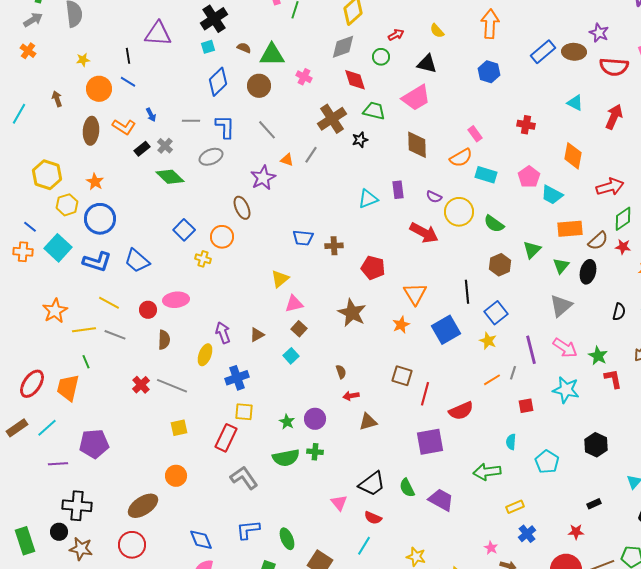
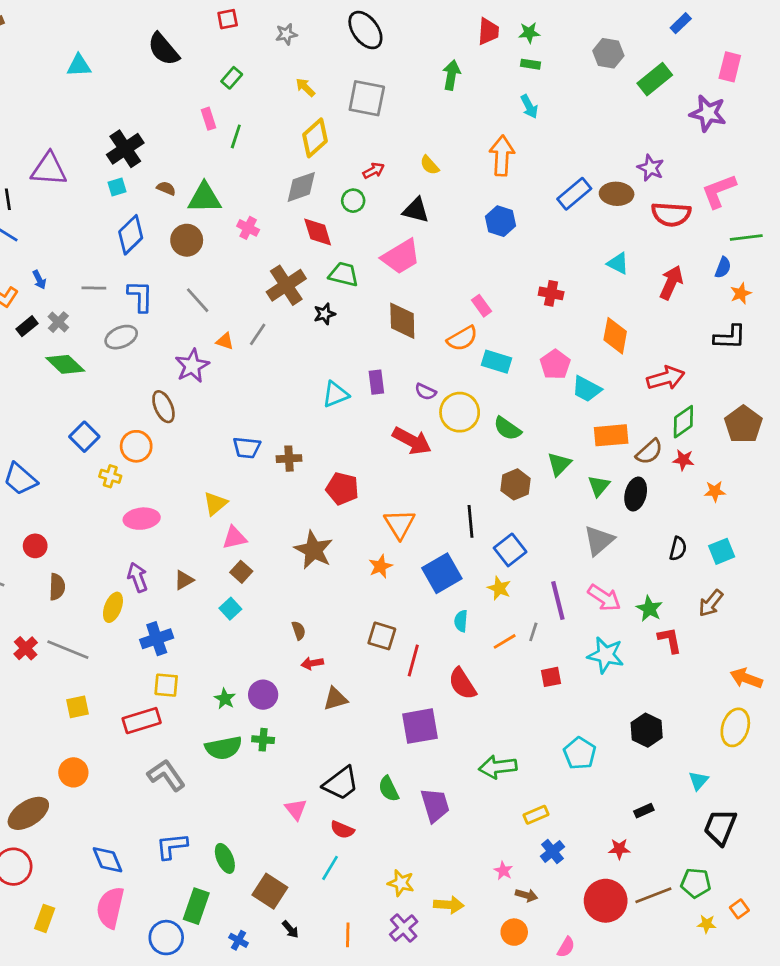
pink ellipse: (176, 300) -> (142, 519), moved
red semicircle: (461, 411) -> (462, 684), turned 80
red rectangle: (226, 438) -> (142, 721), turned 48
cyan semicircle: (511, 442) -> (461, 621), moved
purple trapezoid: (441, 500) -> (435, 805), turned 44

